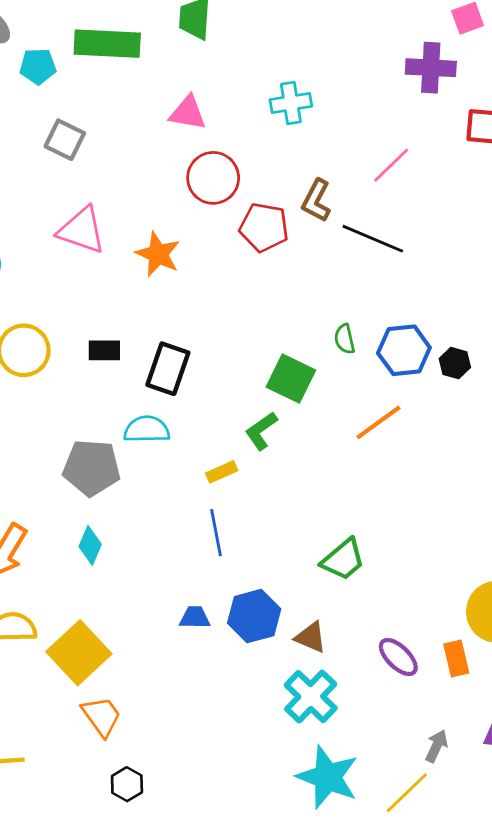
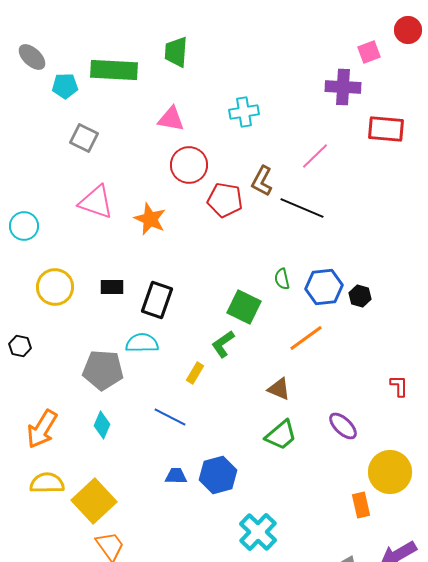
yellow rectangle: (222, 472) -> (195, 373), turned -35
blue line: (216, 533) -> (170, 417), moved, turned -52
brown triangle: (311, 637) -> (279, 389), moved
purple ellipse: (398, 657) -> (343, 426), moved

